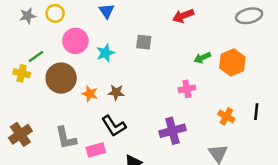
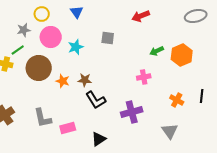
yellow circle: (55, 13) -> (42, 14), moved
gray star: (28, 16) -> (24, 30), moved
black L-shape: (114, 126) -> (96, 100), moved

